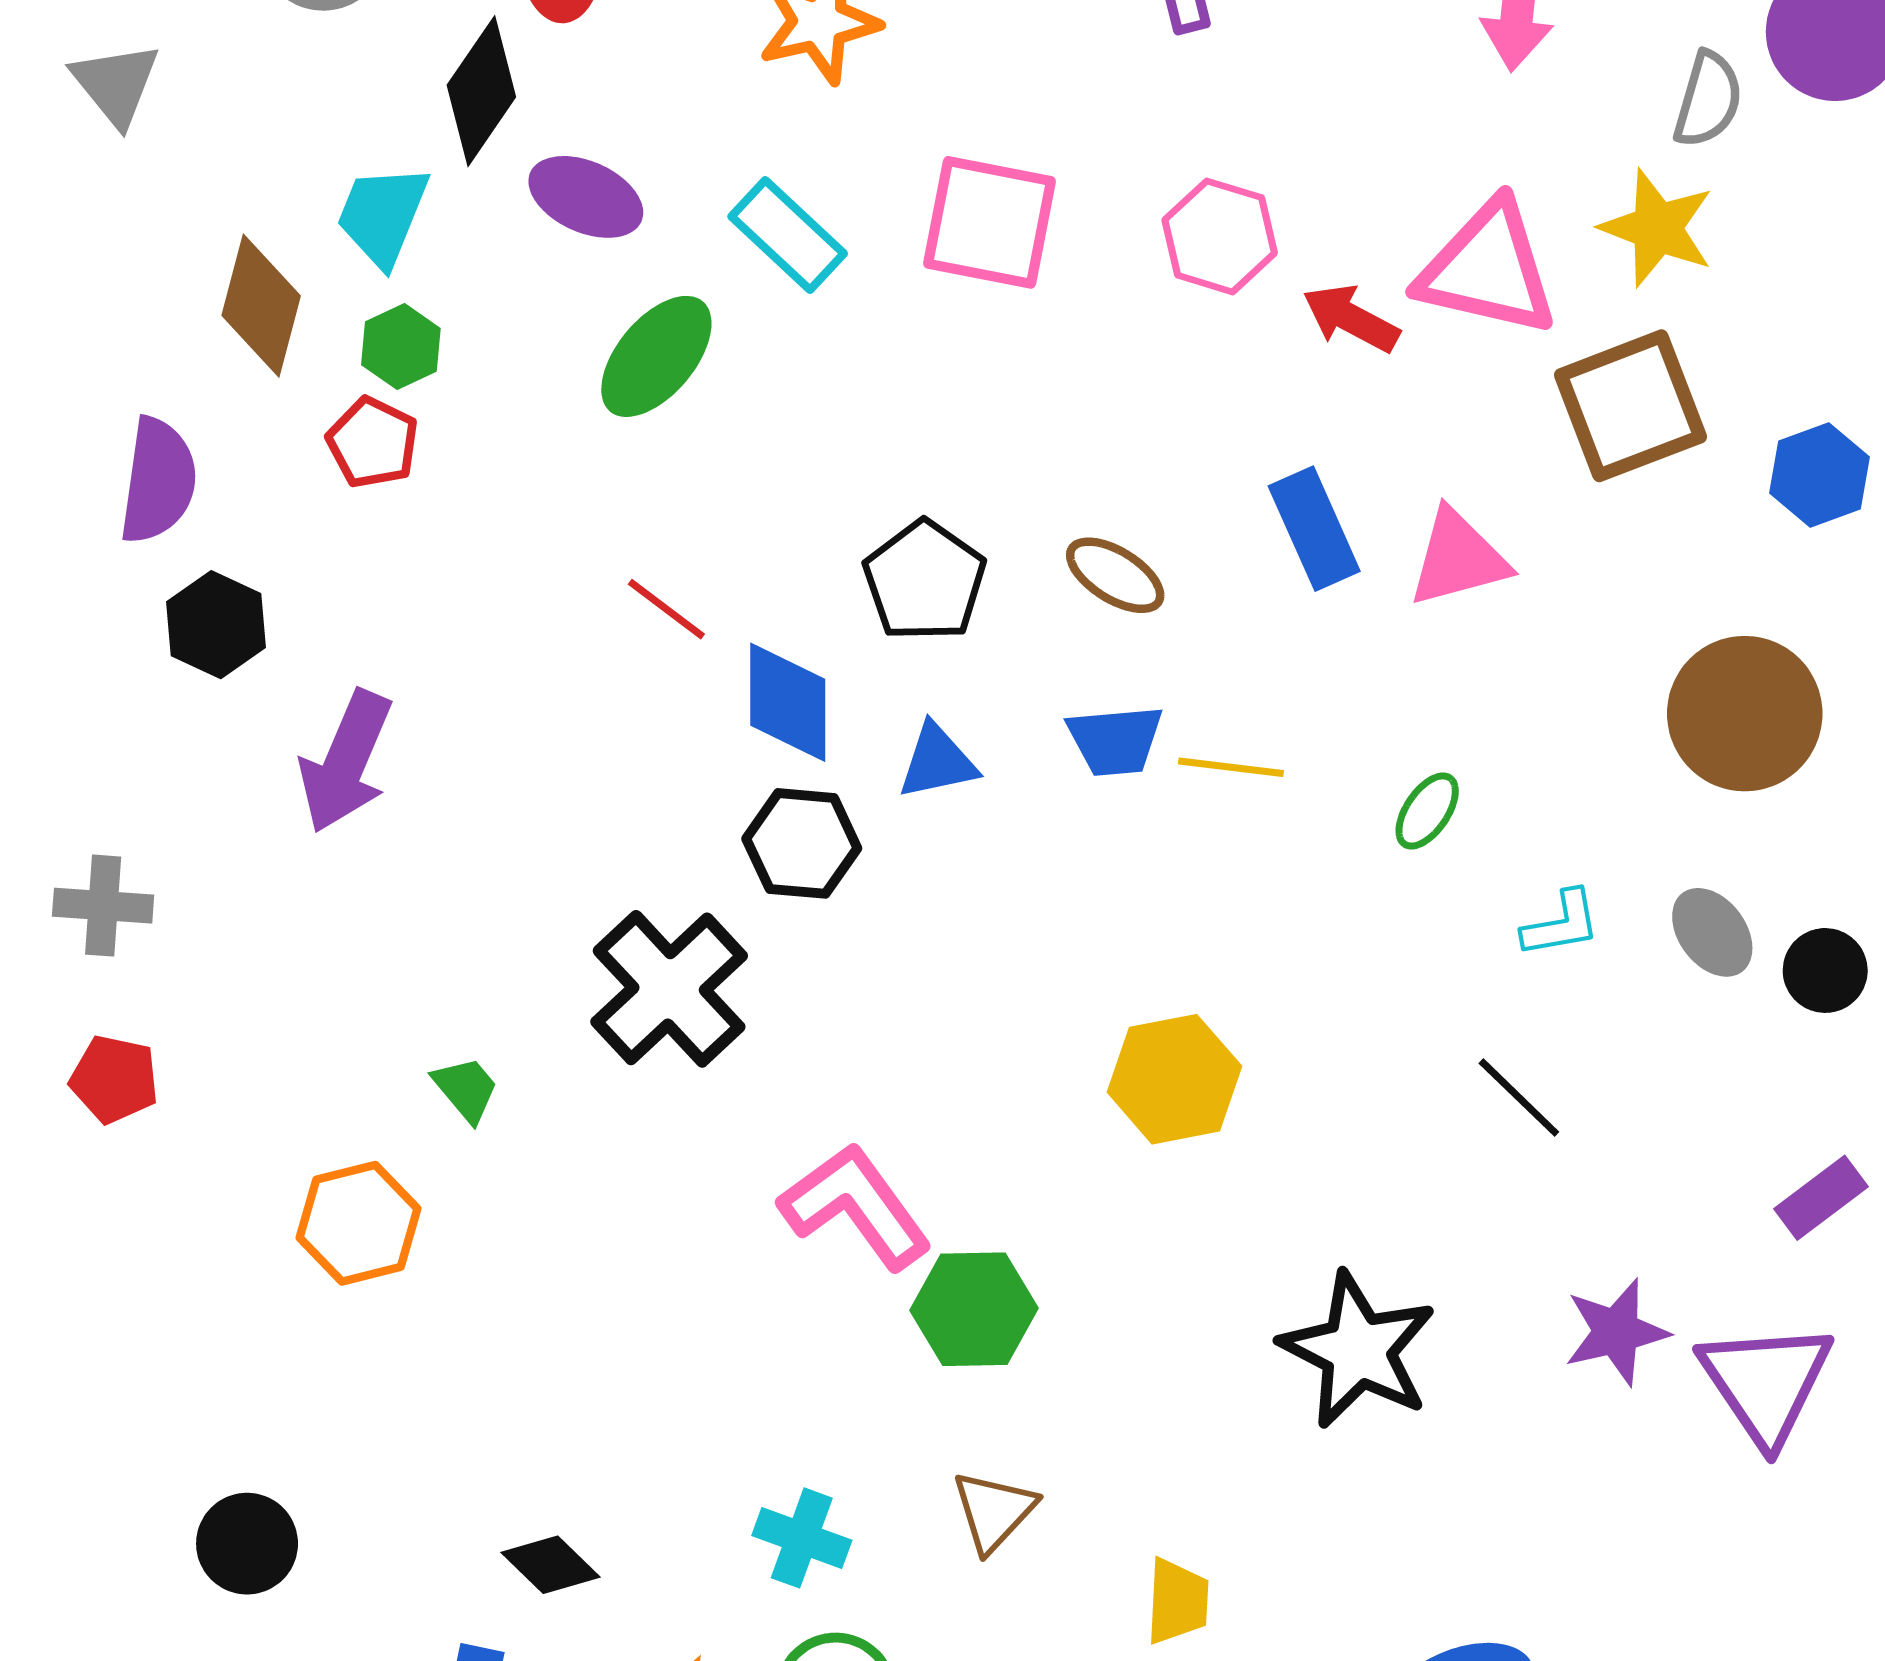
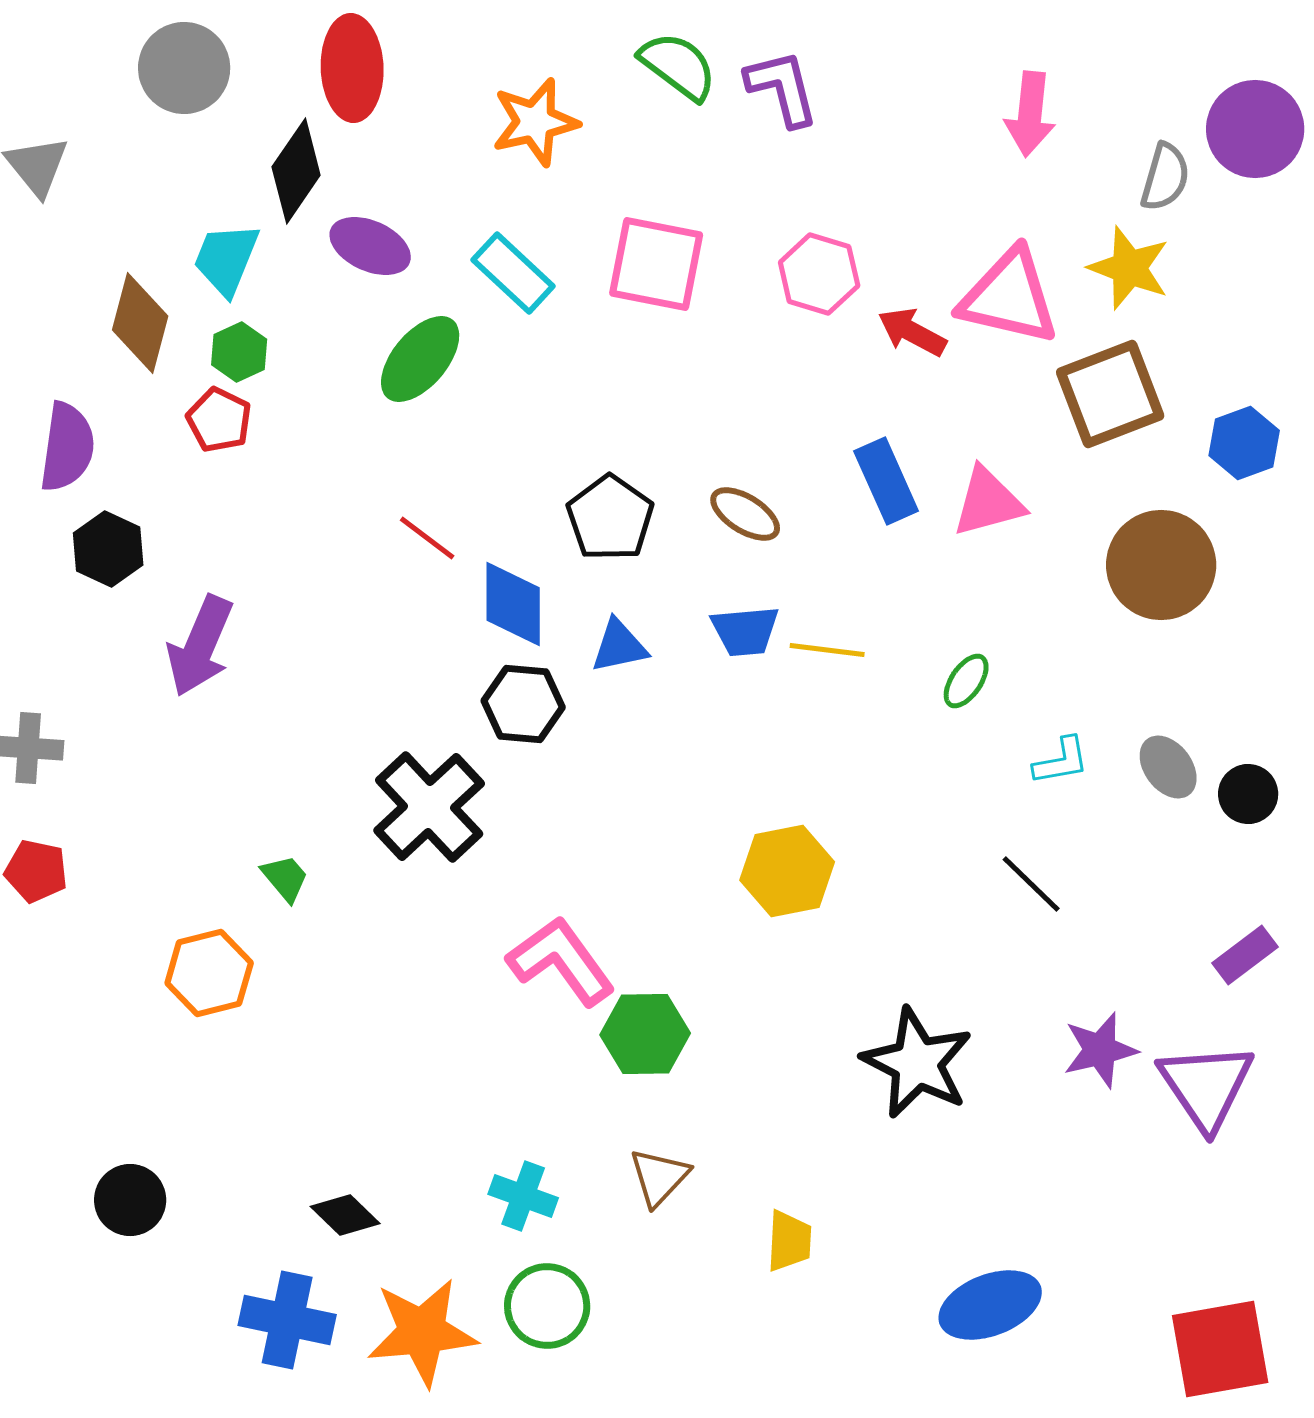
brown circle: (1745, 714) -> (1161, 565), moved

